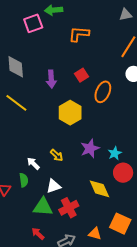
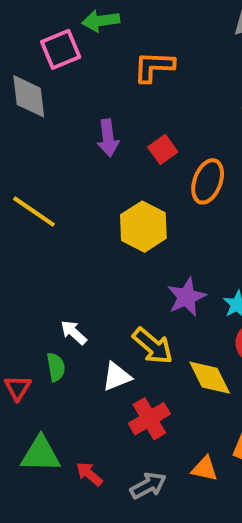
gray diamond: (16, 67) -> (29, 96), moved
purple arrow: (51, 79) -> (108, 138), moved
yellow arrow: (57, 155) -> (153, 346), moved, size x1.5
green triangle: (43, 207) -> (41, 454), moved

